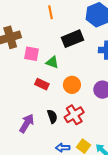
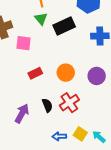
green triangle: (52, 62) -> (41, 19), moved, turned 32
red rectangle: (42, 84) -> (35, 73), turned -48

